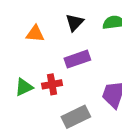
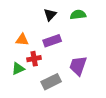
orange triangle: (35, 34) -> (22, 40), moved
green triangle: (24, 87) -> (18, 69), moved

